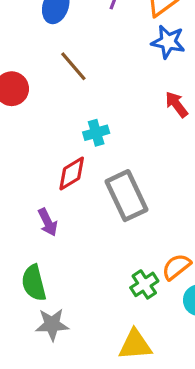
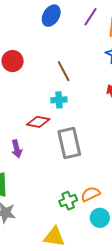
brown line: (73, 66) -> (64, 71), moved
red diamond: (72, 174) -> (38, 122), turned 30

